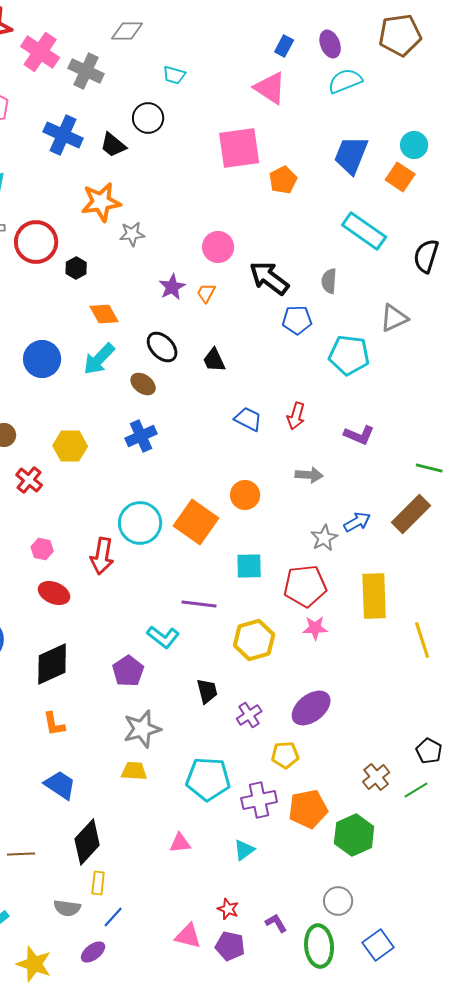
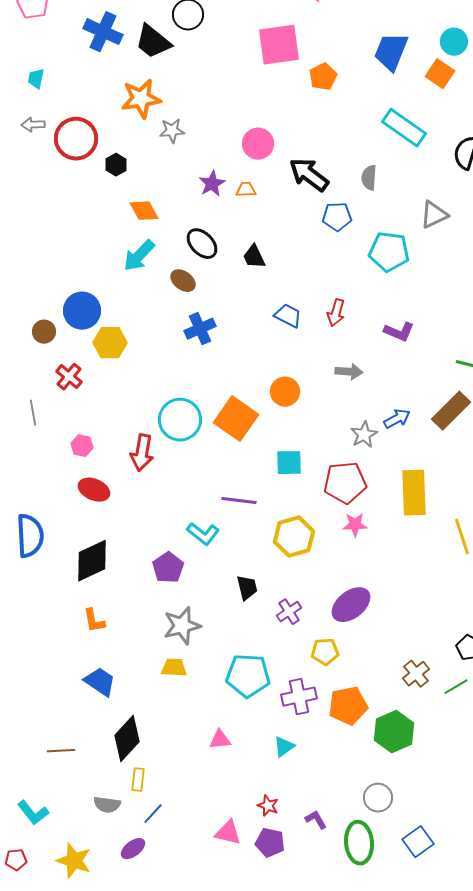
black trapezoid: (113, 145) -> (153, 42), size x1.4
orange trapezoid: (206, 293) -> (246, 190), turned 60
blue circle: (42, 359) -> (82, 311), moved
blue cross: (141, 436) -> (200, 329), moved

